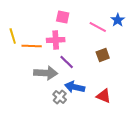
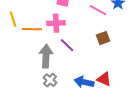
gray arrow: (46, 73) -> (46, 56), turned -90
blue arrow: (75, 87) -> (84, 82), moved
gray cross: (60, 97) -> (50, 80), moved

